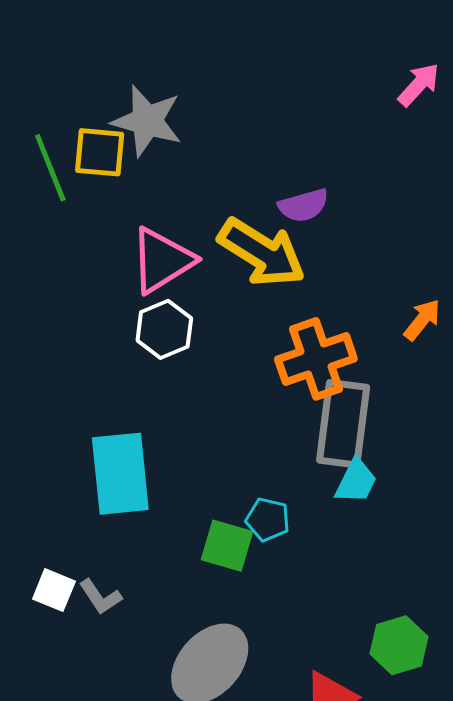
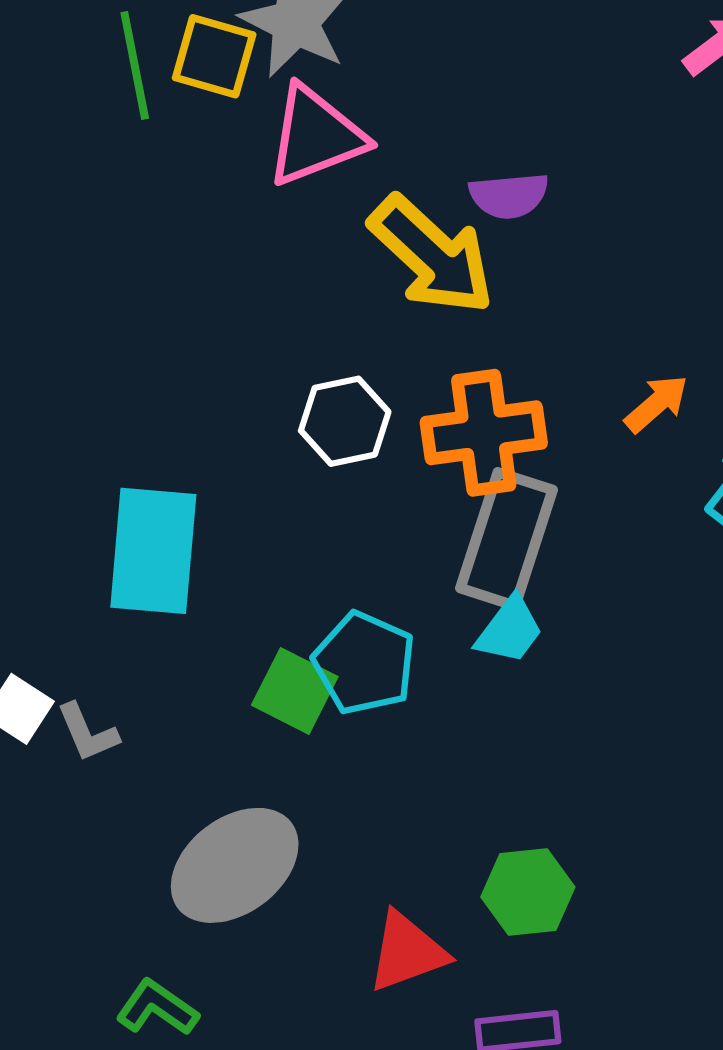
pink triangle: (162, 260) -> (316, 136), moved
white hexagon: (164, 329) -> (345, 421), moved
cyan pentagon: (268, 520) -> (364, 663), size x1.5

